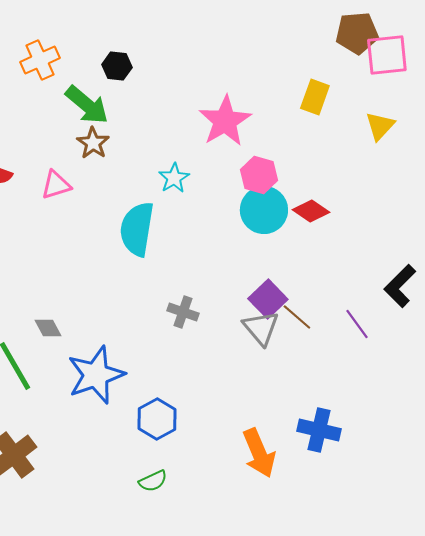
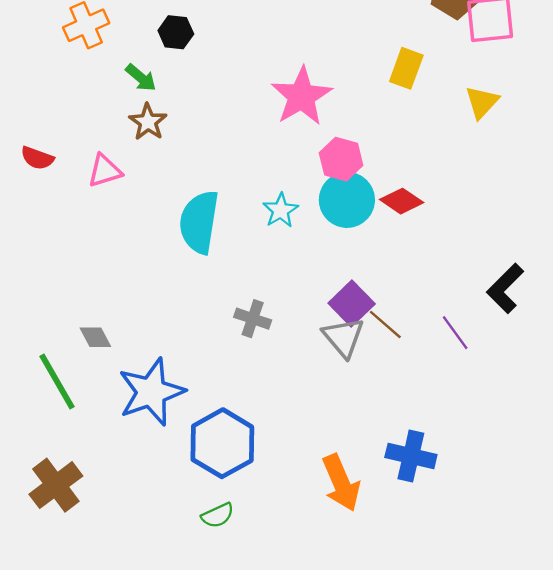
green arrow: (87, 105) -> (141, 78), size x0.6
cyan star: (174, 178) -> (281, 210), moved
blue hexagon: (157, 419) -> (222, 443), size x1.4

